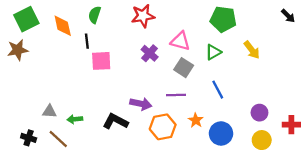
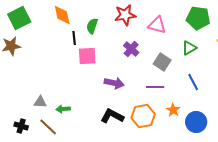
green semicircle: (95, 15) -> (92, 26), moved
orange diamond: (63, 26) -> (62, 15), moved
pink triangle: (180, 41) -> (157, 25), moved
purple arrow: (141, 104) -> (114, 83), moved
black L-shape: (115, 121) -> (112, 116), moved

